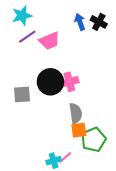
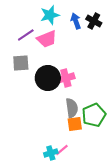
cyan star: (22, 16) -> (50, 15), moved
gray square: (22, 94) -> (21, 63), moved
green pentagon: (94, 140) -> (94, 115), moved

